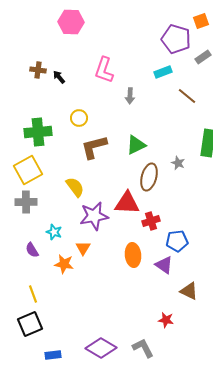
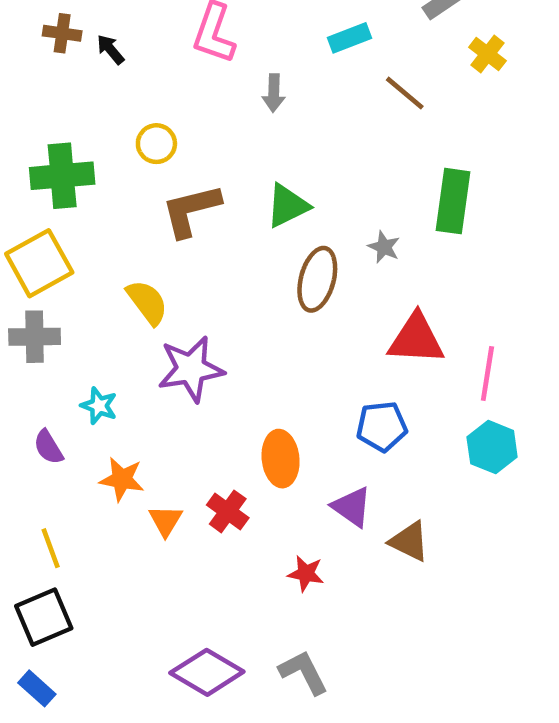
red triangle: (127, 203) -> (416, 339), moved
red cross: (151, 221) -> (228, 511), moved, turned -36
orange triangle: (83, 248) -> (166, 521), moved
purple triangle: (164, 265) -> (352, 507), moved
red star: (166, 320) -> (306, 574), moved
blue rectangle: (53, 355) -> (37, 688), moved, turned 49

